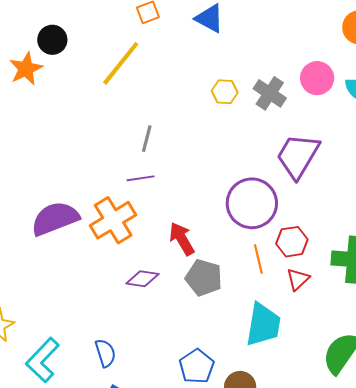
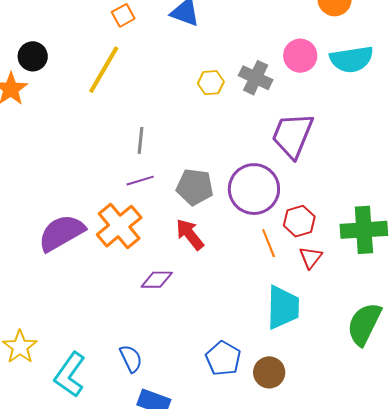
gray pentagon: (204, 278) -> (195, 187), moved

